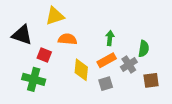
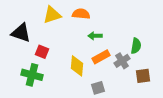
green arrow: (110, 38) -> (95, 36), moved, turned -96
orange semicircle: (67, 39) -> (81, 14), moved
gray square: (106, 84) -> (98, 88), moved

